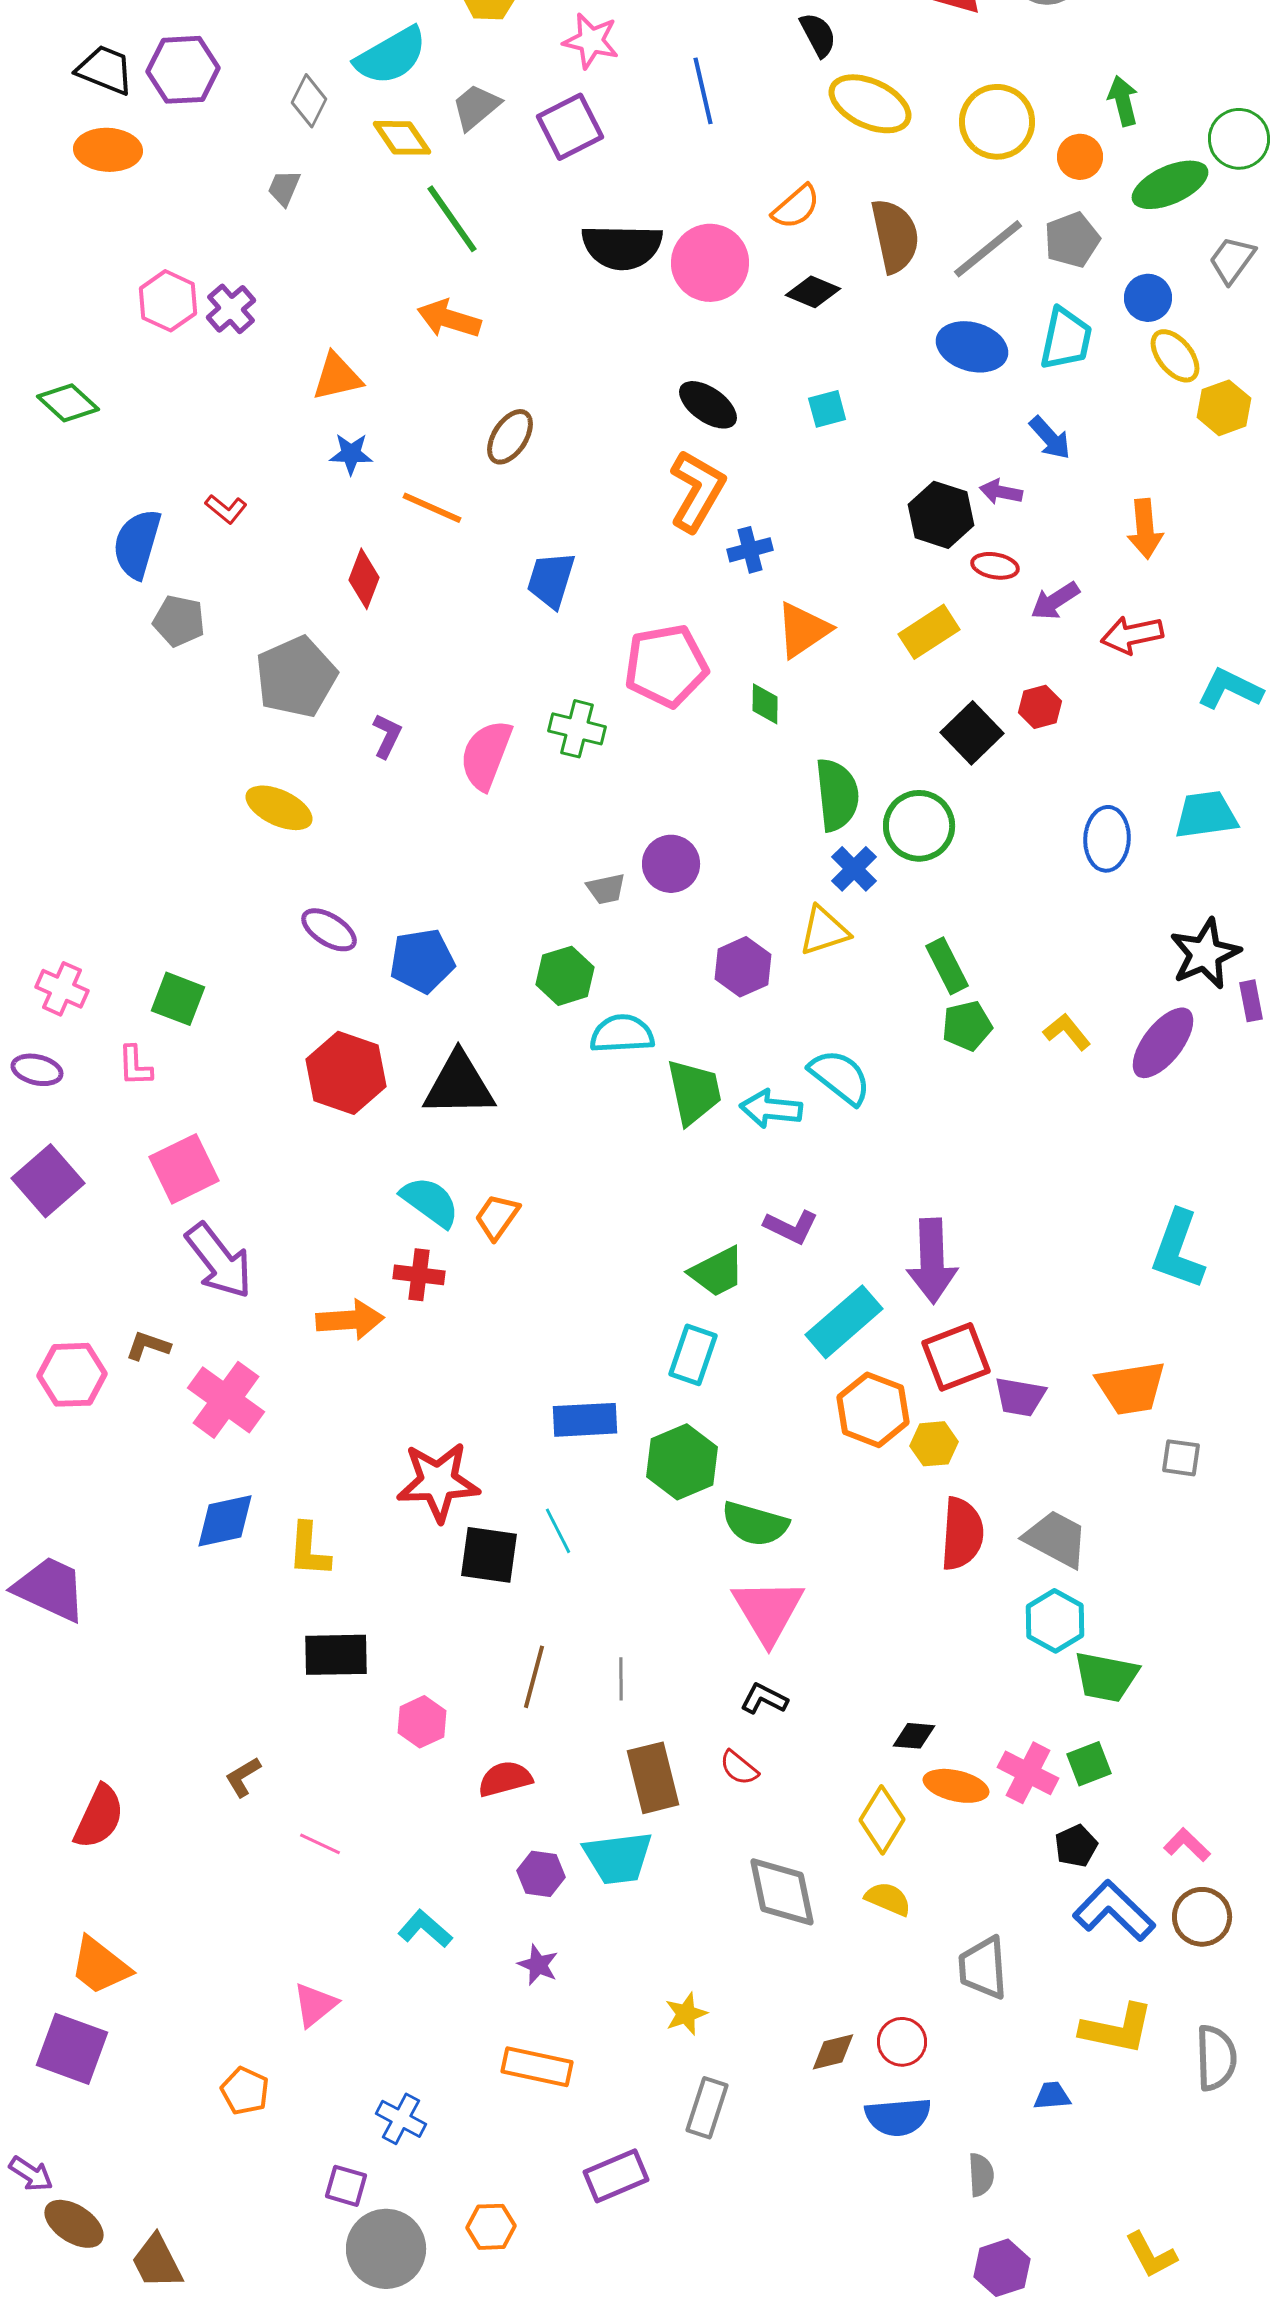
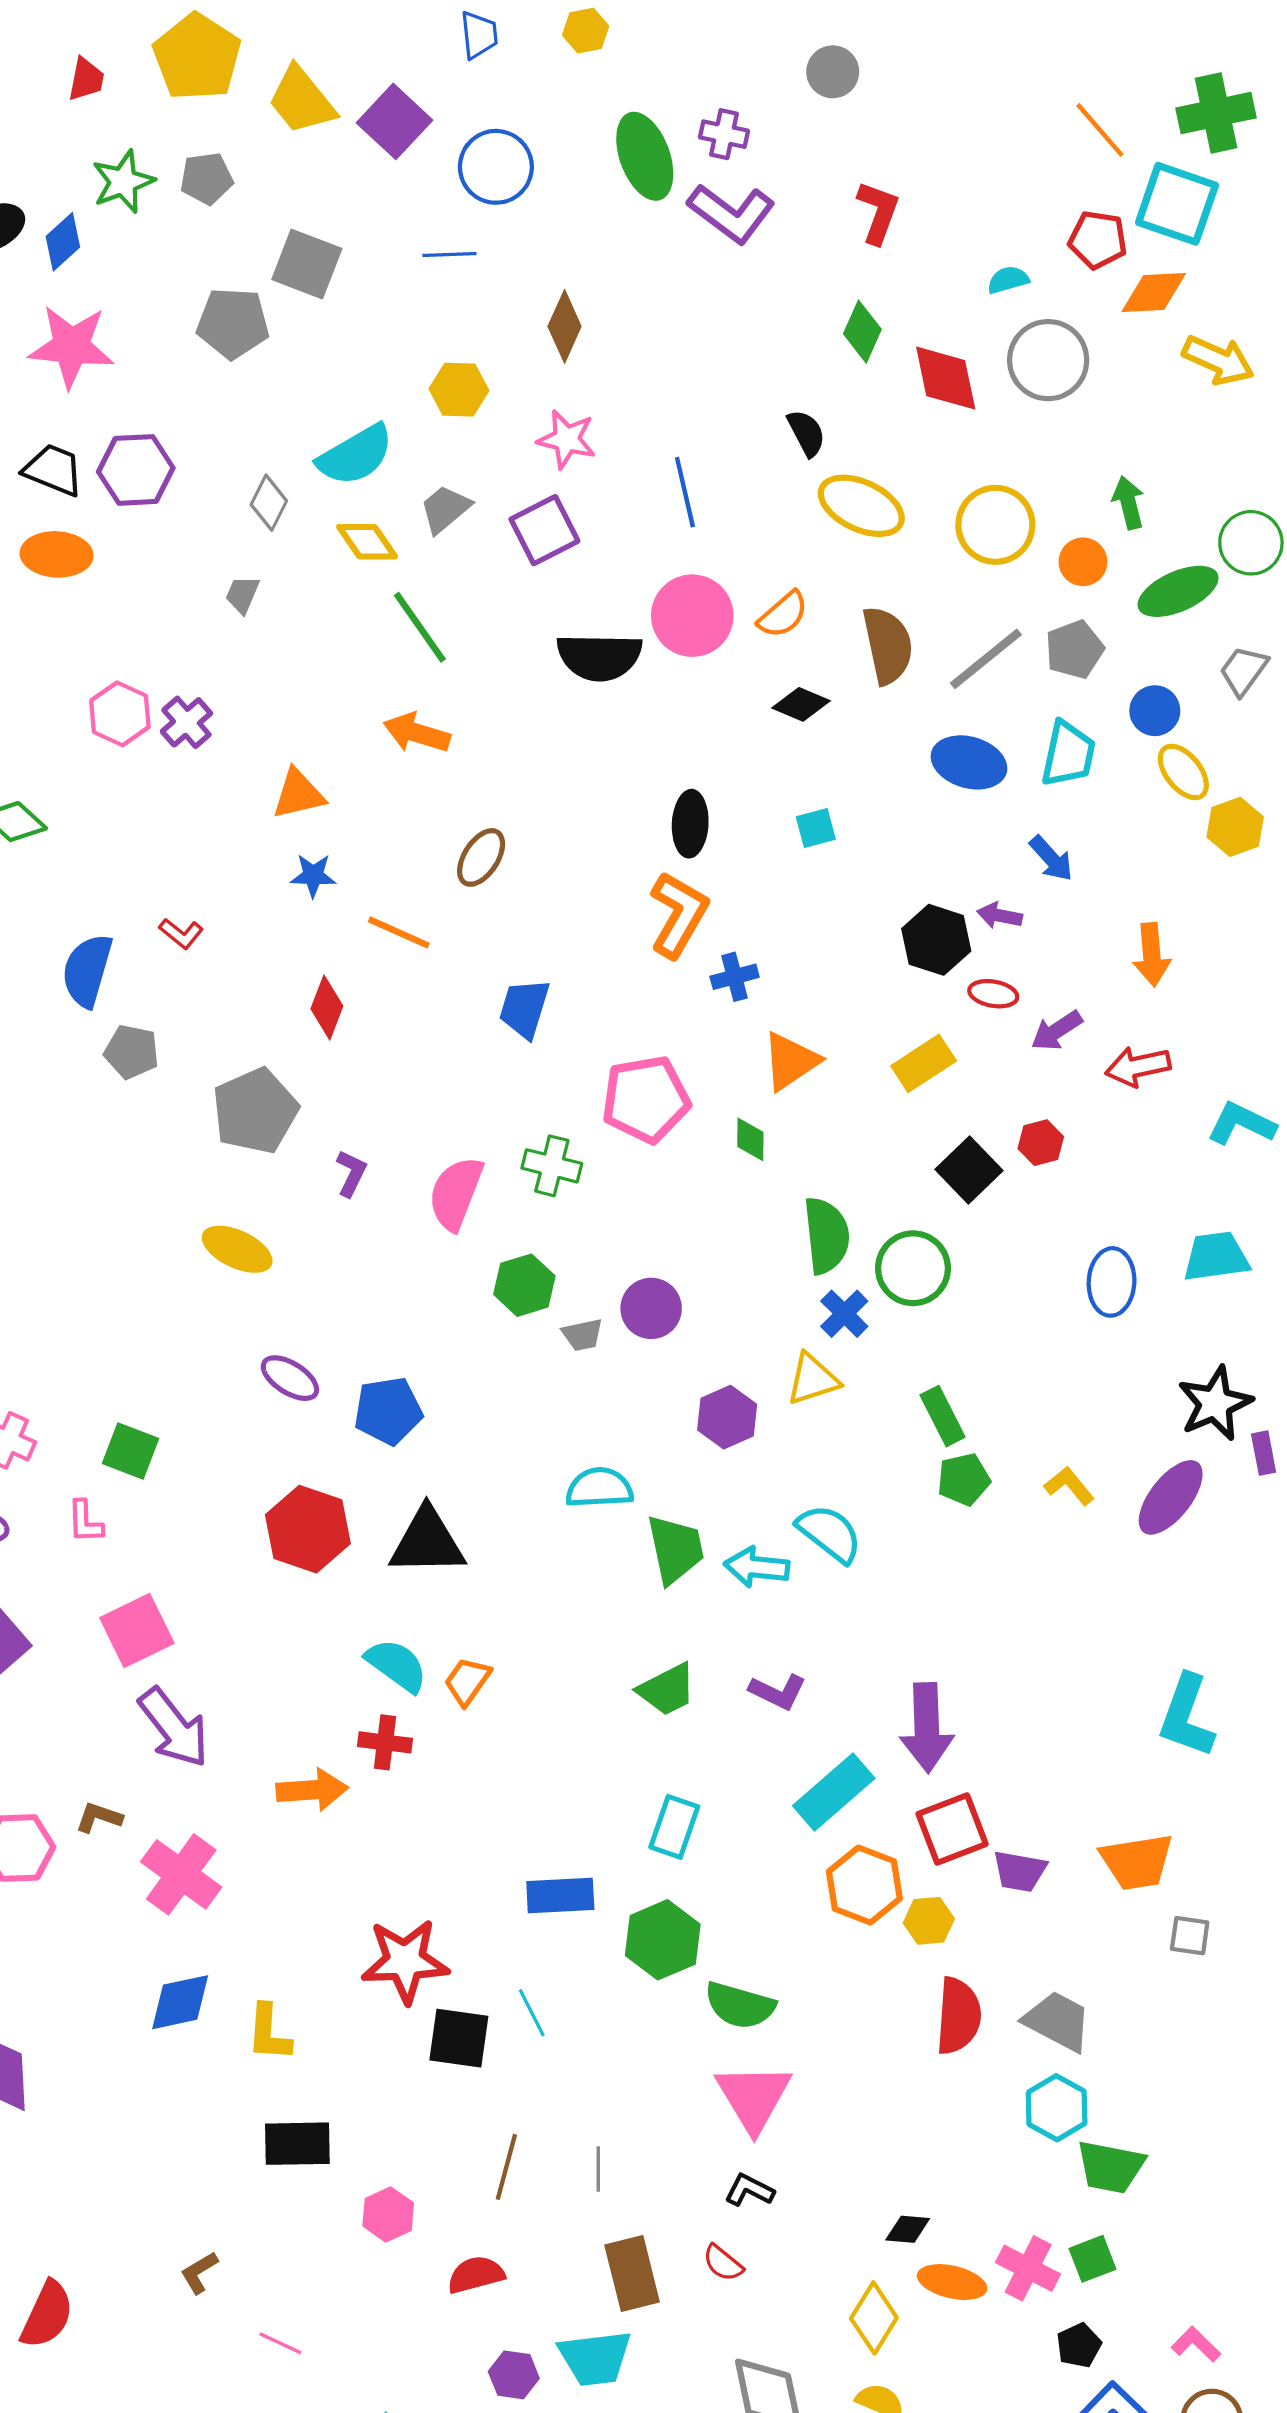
pink circle: (710, 263) -> (692, 616), moved
black ellipse: (708, 405) -> (690, 824), turned 58
green hexagon: (565, 976) -> (524, 1285), moved
green trapezoid: (717, 1272) -> (667, 1690), moved

